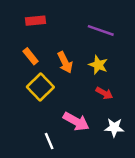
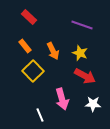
red rectangle: (36, 21) -> (29, 17), turned 49
red arrow: (104, 93) -> (85, 76), size x1.5
pink arrow: (76, 121) -> (62, 99), turned 45

